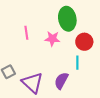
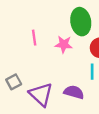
purple semicircle: (61, 81) -> (74, 92), turned 78

